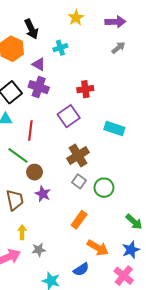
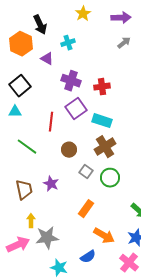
purple cross: (39, 87) -> (71, 81), moved
red cross: (85, 89) -> (102, 87), moved
cyan rectangle: (114, 129) -> (102, 121), moved
red line: (30, 131) -> (51, 122), moved
brown cross: (78, 155) -> (105, 147), moved
brown circle: (35, 172) -> (69, 150), moved
gray star: (39, 250) -> (47, 238), size x1.6

